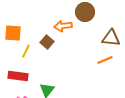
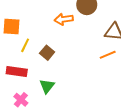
brown square: (47, 42) -> (47, 53), moved

